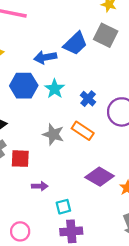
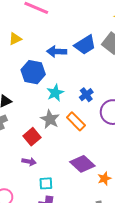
cyan star: (55, 89) -> (55, 93), moved
red square: (20, 159) -> (32, 137), moved, turned 36

